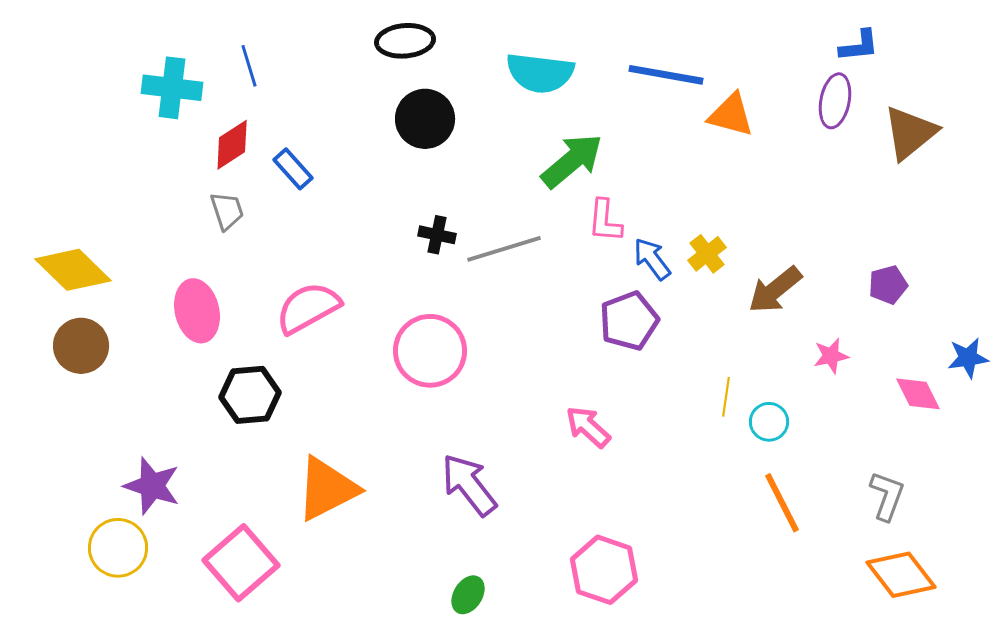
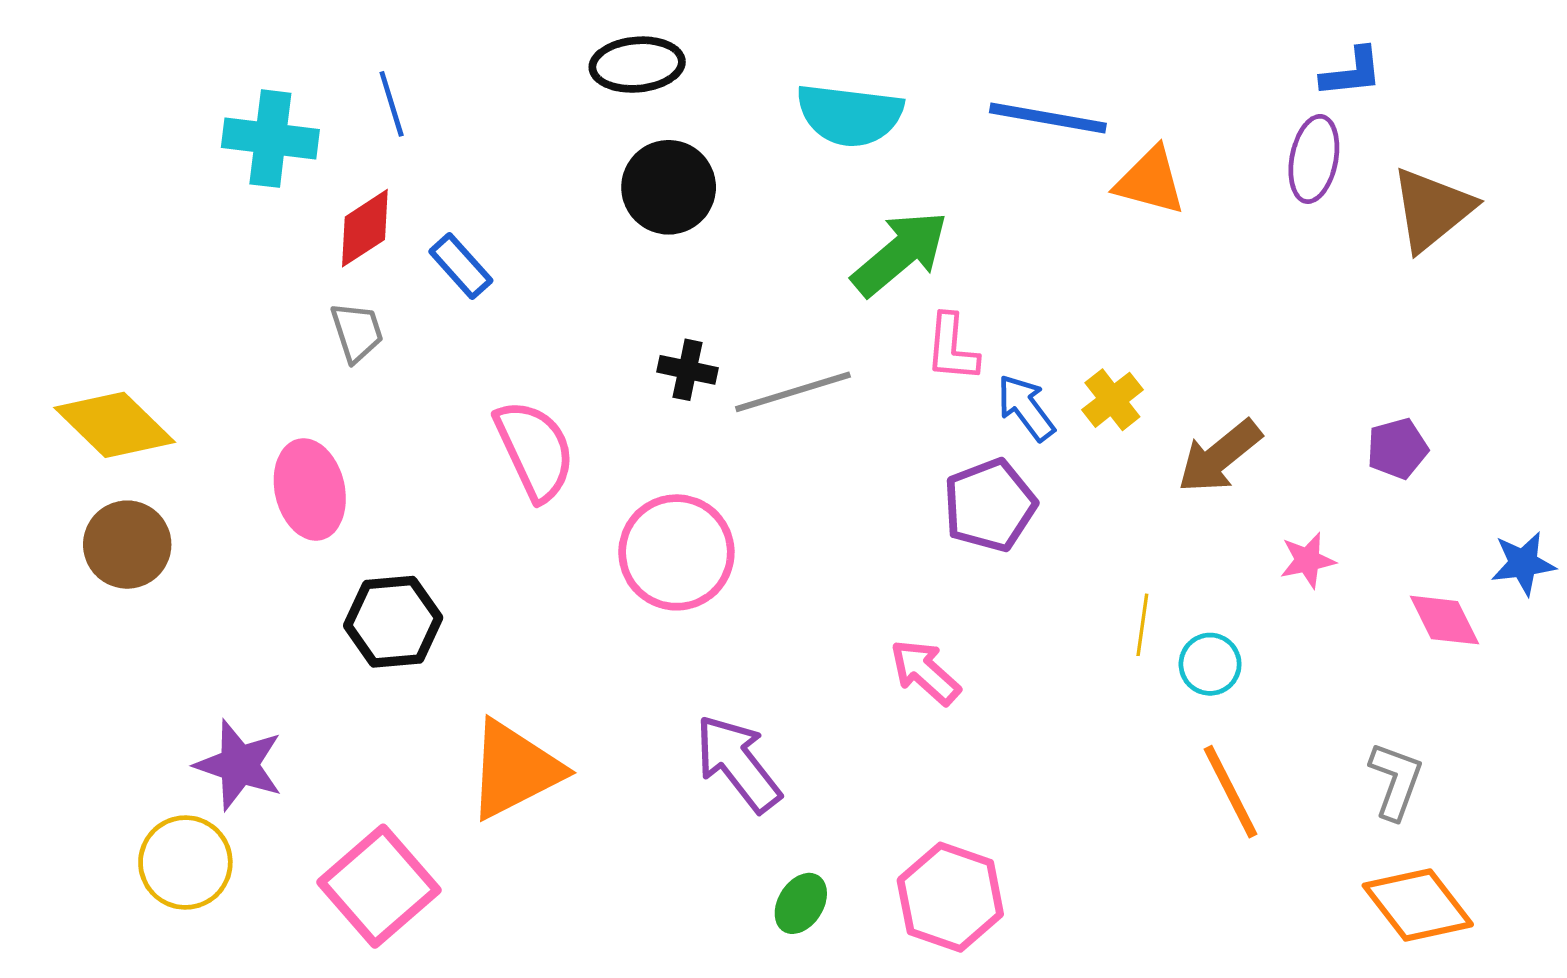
pink semicircle: (308, 308) -> (535, 450), moved, turned 94
green ellipse: (468, 595) -> (801, 903), moved

